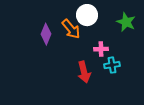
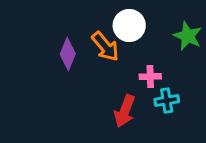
red arrow: (84, 72) -> (125, 111), turned 35

